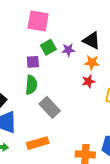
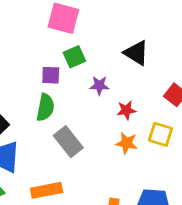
purple star: (68, 50) -> (99, 85), moved
orange star: (92, 63) -> (127, 143), moved

